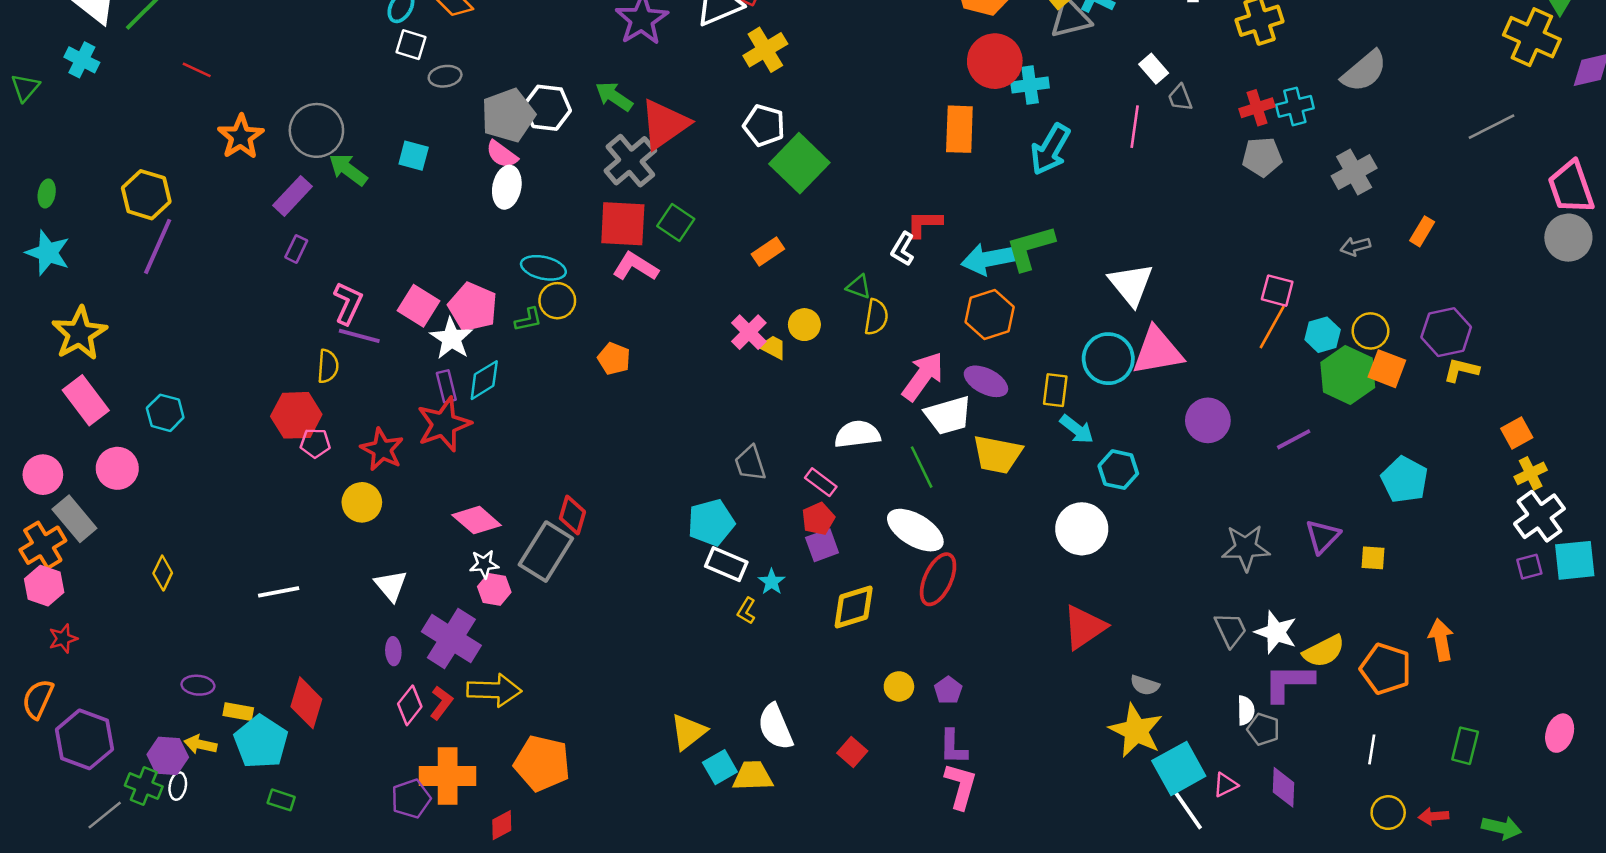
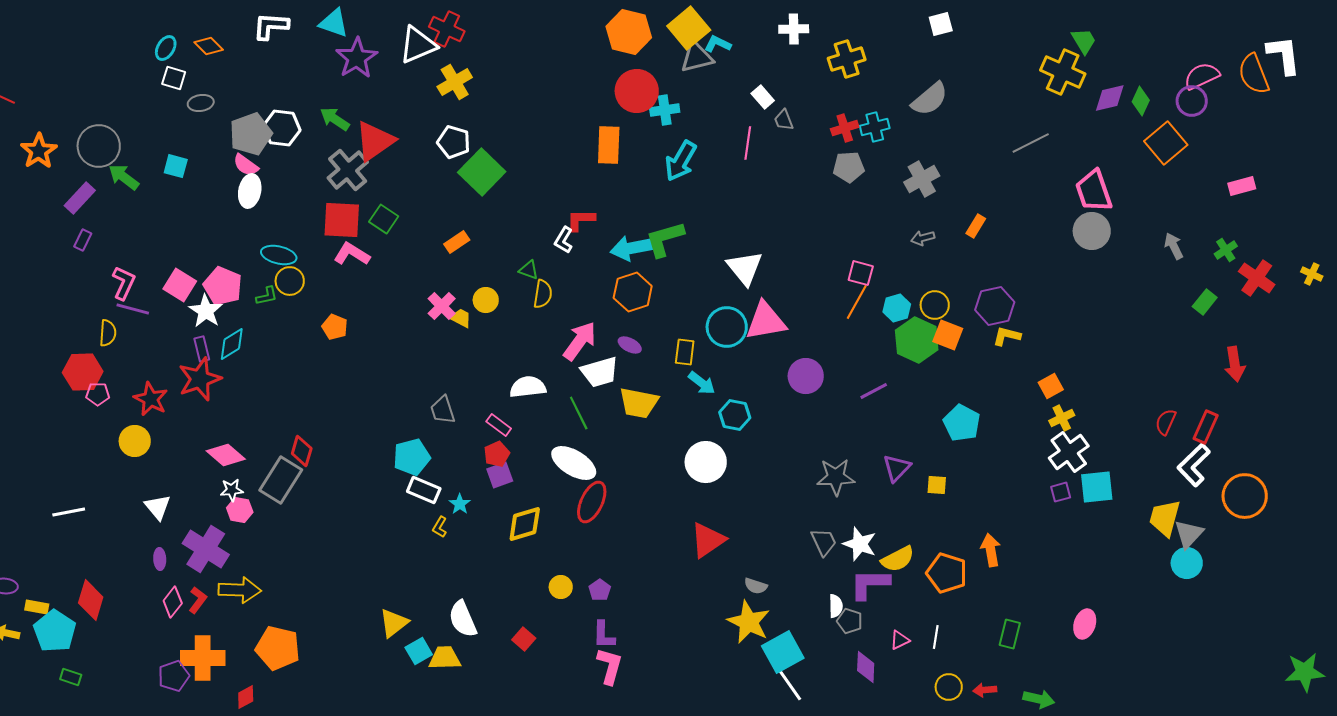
purple ellipse: (986, 381) -> (630, 345), size x0.7
pink triangle: (1225, 785) -> (900, 640), moved

